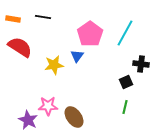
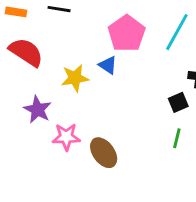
blue triangle: (77, 56) -> (108, 65), turned -32
purple star: (28, 120) -> (38, 110), moved

